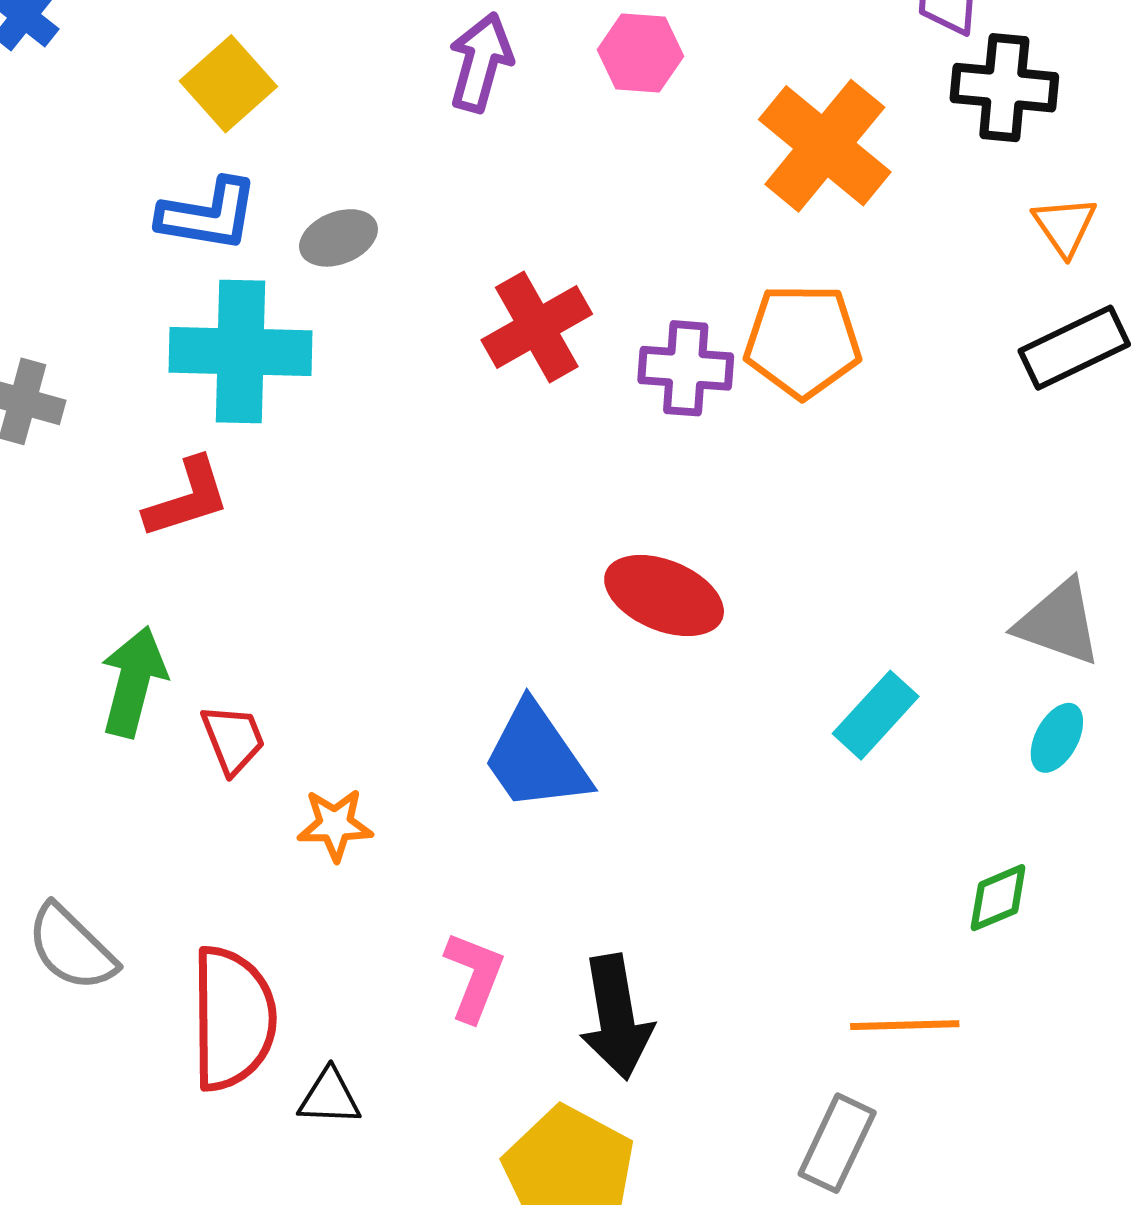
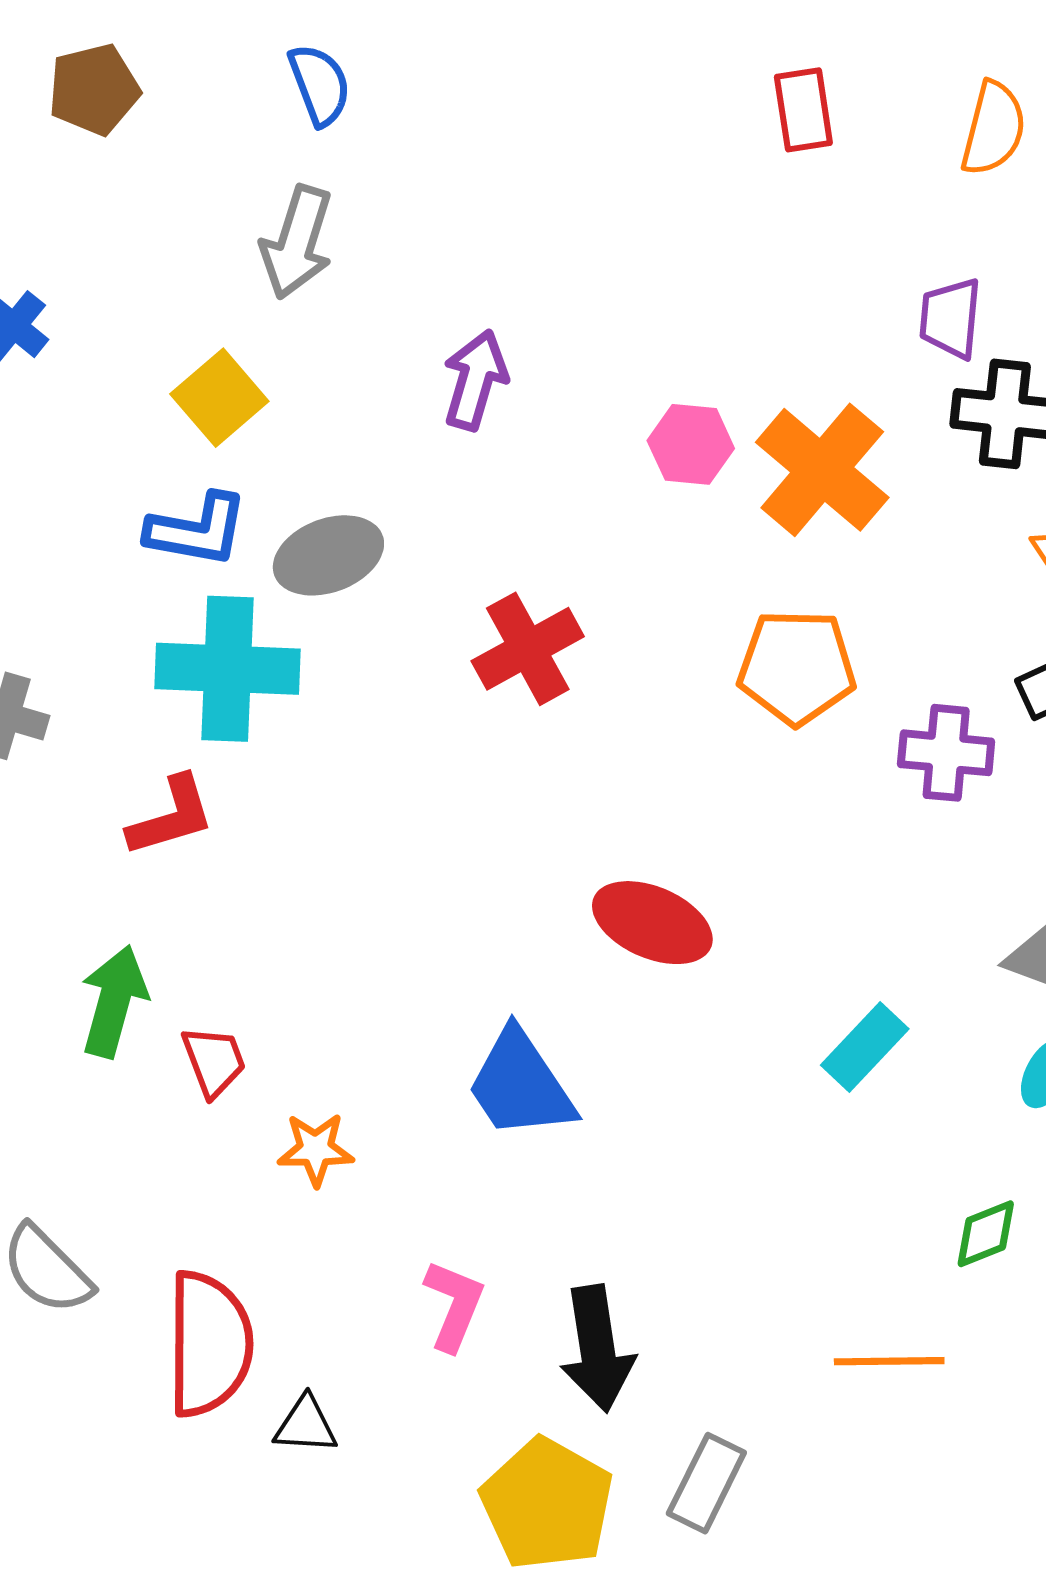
pink hexagon: (640, 53) -> (691, 444), moved
gray ellipse: (338, 238) -> (328, 555), size x1.4
purple cross: (686, 368) -> (946, 753), moved
gray rectangle: (837, 1143) -> (706, 1483), moved

